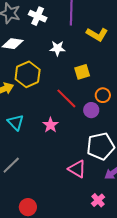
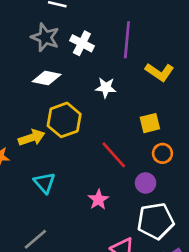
yellow square: (82, 72) -> (150, 123), moved
purple circle: (91, 110) -> (146, 183), moved
pink star: (50, 125) -> (98, 200), moved

